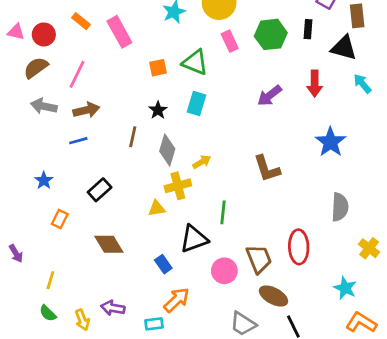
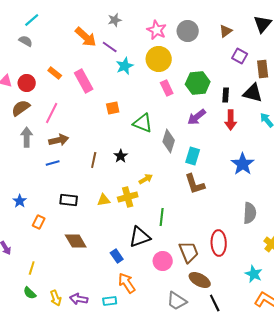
black rectangle: (308, 29) -> (226, 95), moved
green triangle: (195, 62) -> (143, 123), moved
purple arrow: (269, 96) -> (197, 117), moved
cyan rectangle: (196, 104) -> (193, 156), moved
gray arrow: (44, 106) -> (27, 137), turned 78
black star: (158, 110) -> (121, 156), moved
gray diamond: (167, 150) -> (169, 141), moved
blue star: (44, 181) -> (20, 201), moved
black rectangle: (100, 190) -> (69, 200), turned 48
yellow triangle: (157, 208) -> (104, 200), moved
orange arrow: (177, 300) -> (127, 283), turned -80
purple arrow: (113, 308) -> (79, 299), moved

